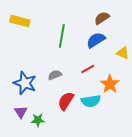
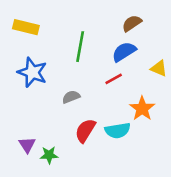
red line: (88, 69) -> (114, 79), moved
blue star: (25, 83) -> (32, 72), moved

